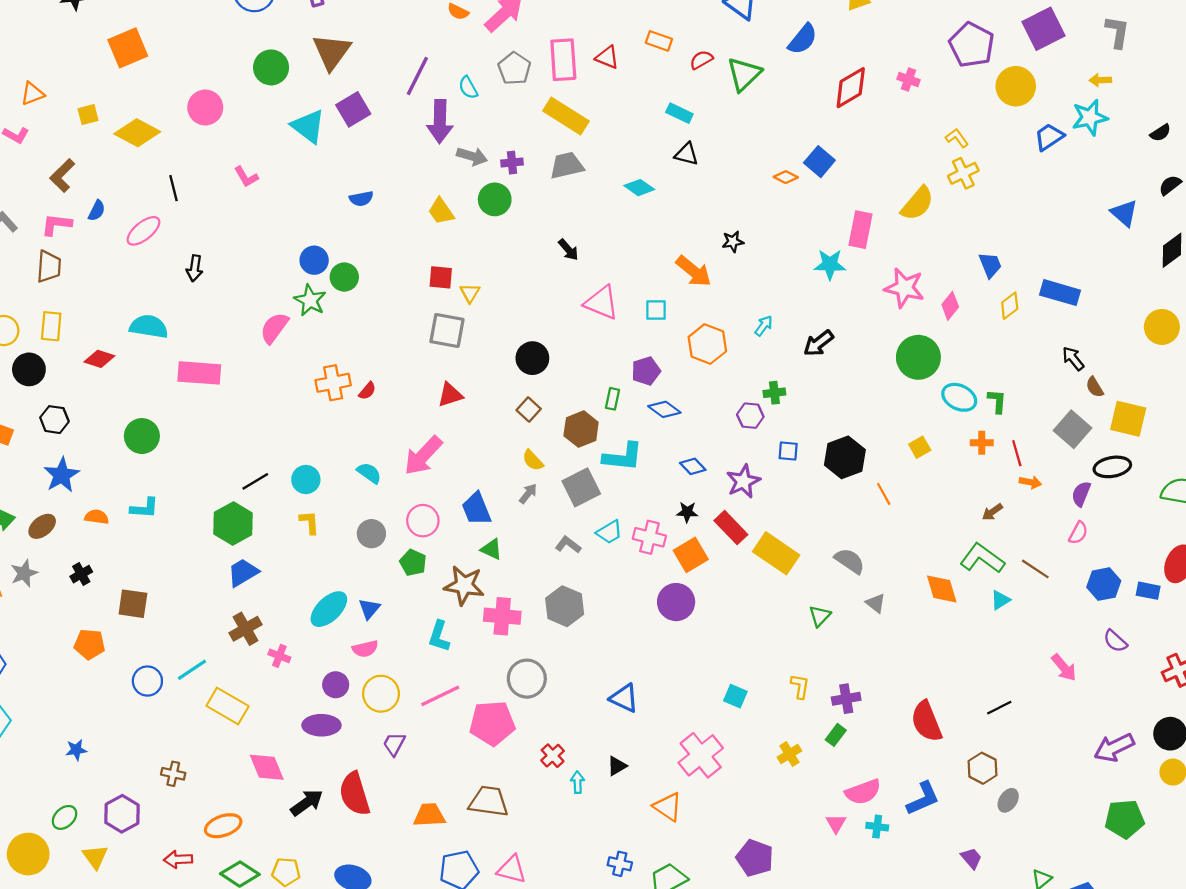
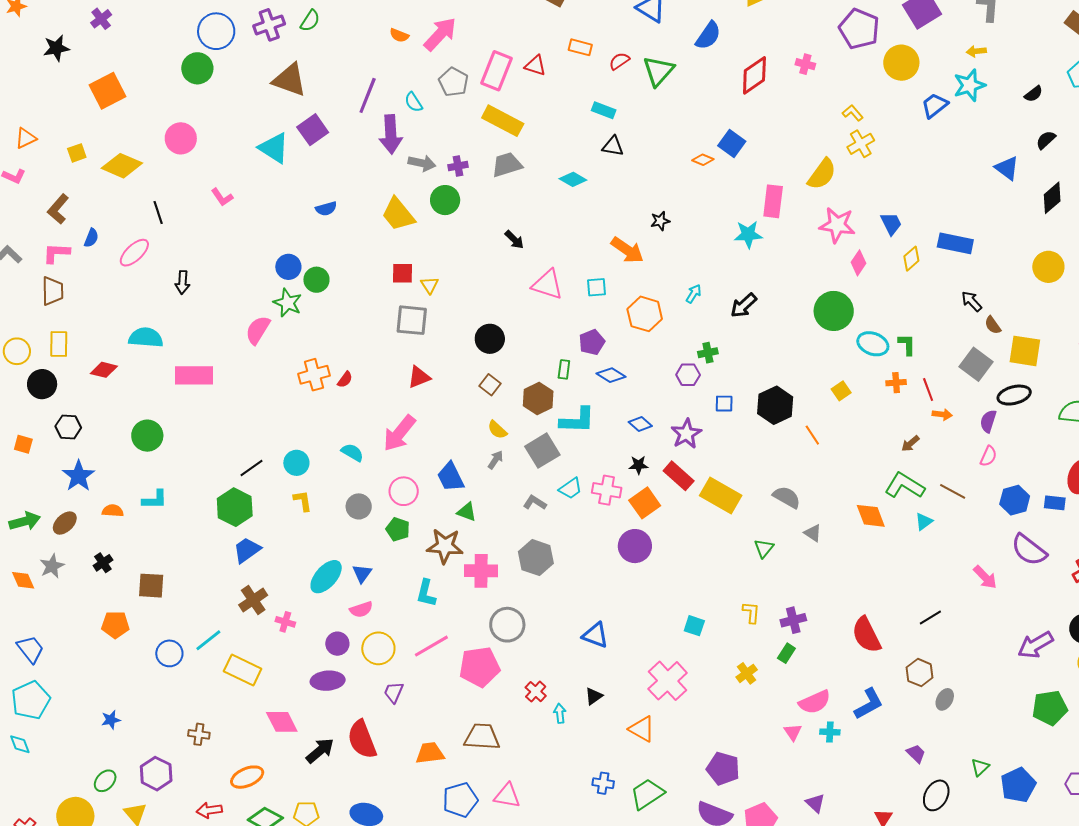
brown triangle: (332, 52) -> (289, 80), turned -42
pink rectangle: (563, 60) -> (496, 71), turned 30
green circle: (271, 67) -> (197, 68), moved
yellow trapezoid: (441, 211) -> (398, 214), size x1.4
pink star: (904, 288) -> (837, 225), moved
purple semicircle: (1115, 641) -> (1029, 550), size x1.6

